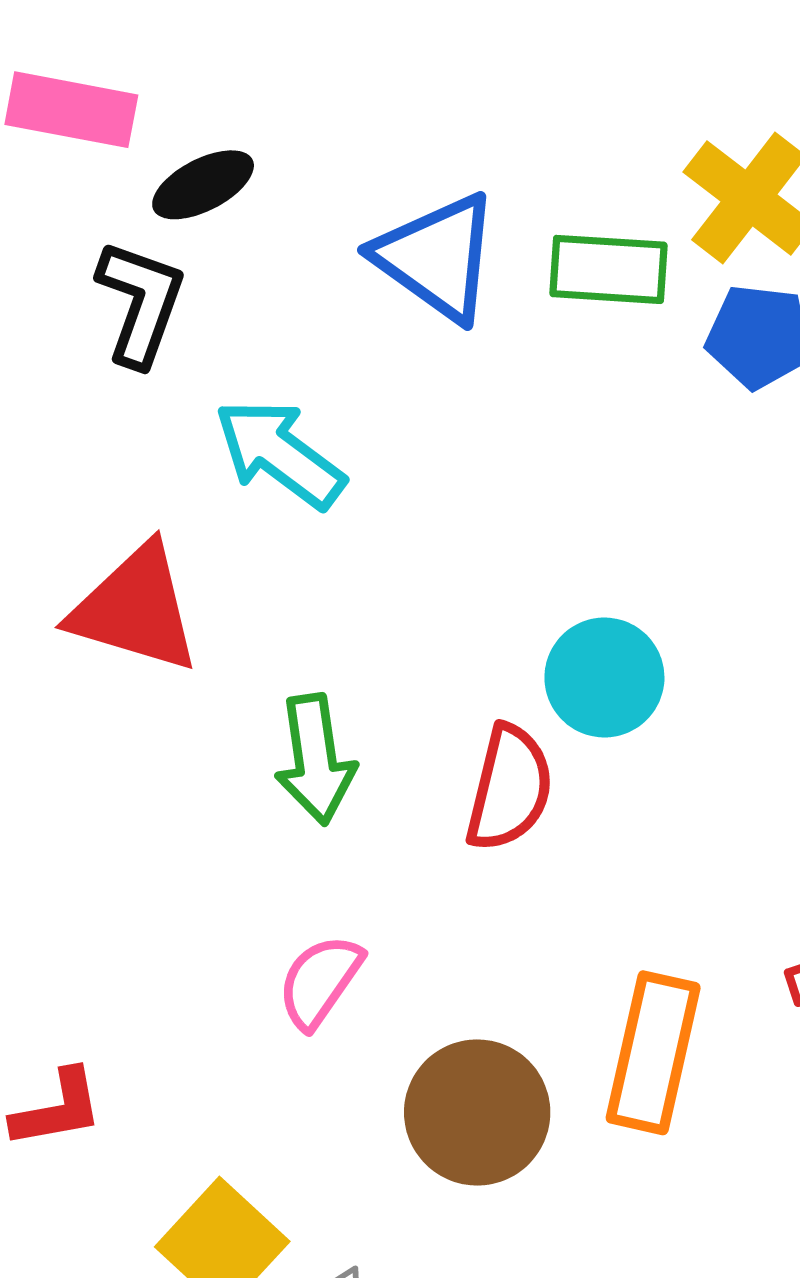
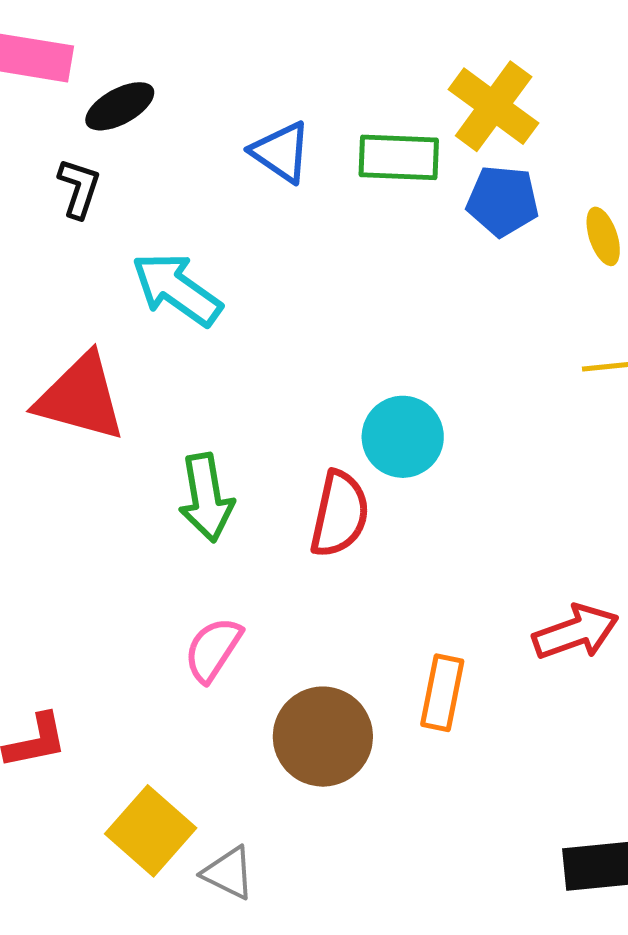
blue triangle: (437, 257) -> (281, 152), size x0.7
black L-shape: (141, 303) -> (79, 188), size x0.7
orange rectangle: (653, 1053) -> (442, 693), size x0.7

